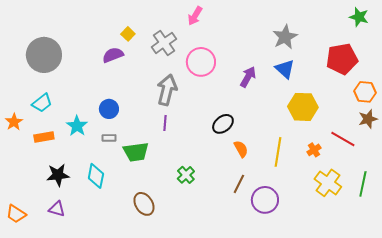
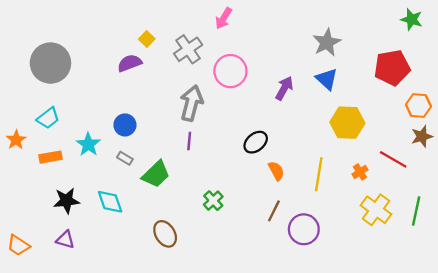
gray rectangle: (109, 138) -> (125, 158), turned 32
green trapezoid: (136, 152) -> (156, 174), turned -36
cyan diamond: (96, 176) -> (110, 202), turned -30

